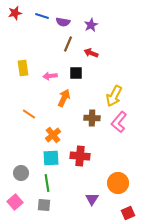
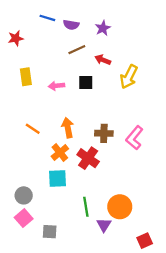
red star: (15, 13) -> (16, 38), moved
brown line: (68, 44) -> (77, 50), turned 42
yellow arrow: (114, 96) -> (129, 77), moved
orange arrow: (64, 98) -> (68, 128), moved, turned -36
red cross: (80, 156) -> (88, 158), moved, turned 30
green line: (47, 183) -> (86, 207), moved
orange circle: (118, 183) -> (120, 207), moved
pink square: (15, 202) -> (24, 218), moved

